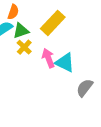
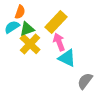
yellow cross: (24, 47) -> (30, 44), size x1.5
pink arrow: (48, 58) -> (59, 42), moved

